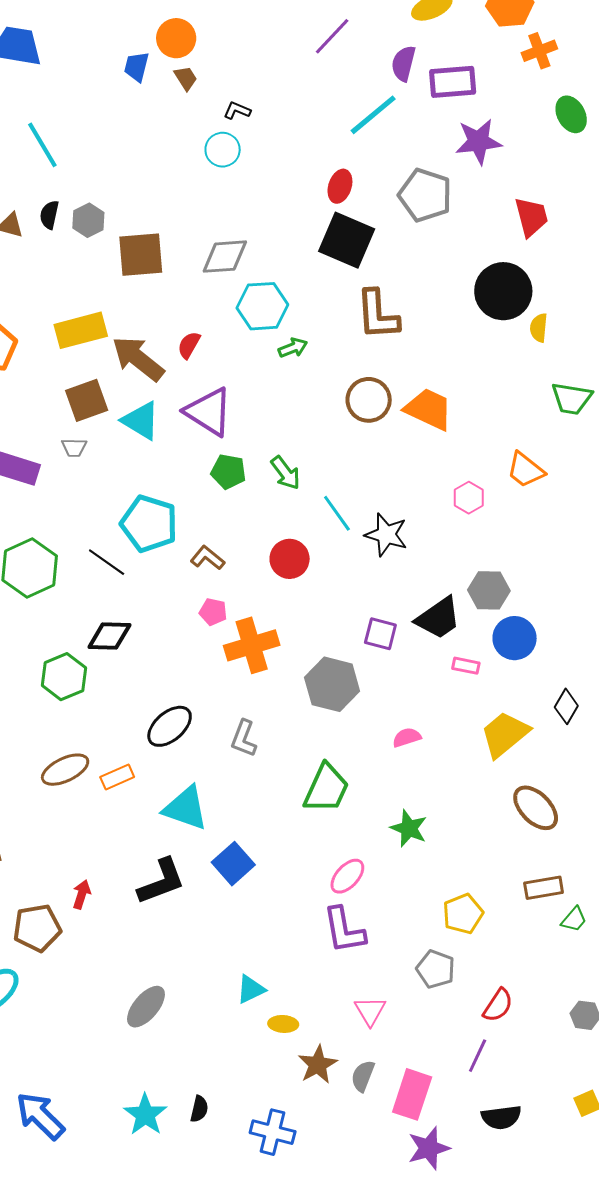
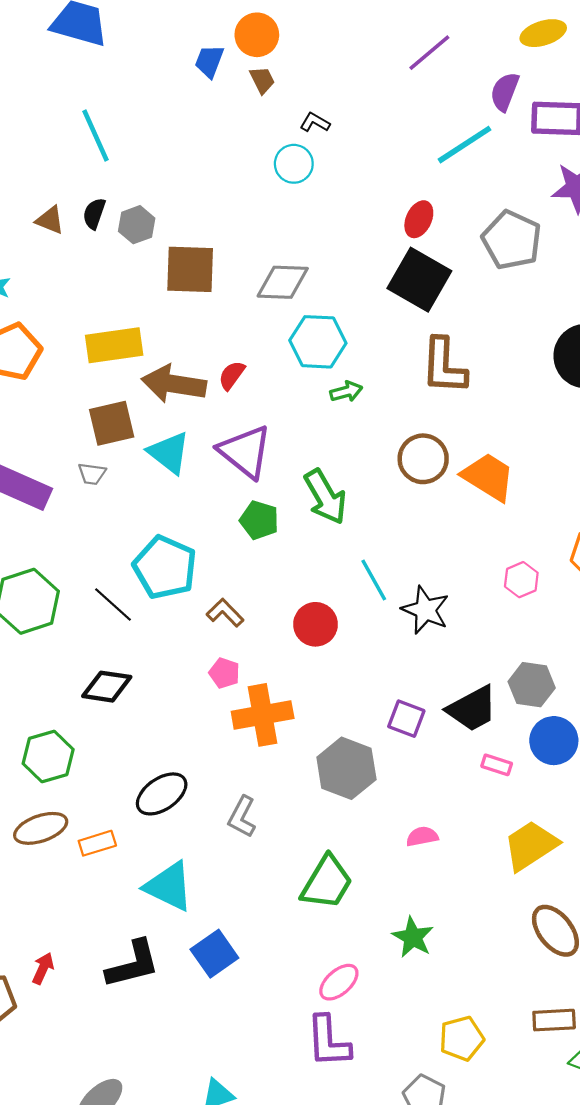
brown arrow: (138, 359) -> (174, 384), turned -36
green arrow: (285, 473) -> (325, 497), moved, size x1.4
green hexagon: (64, 677) -> (48, 757), moved

